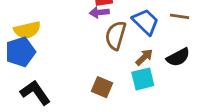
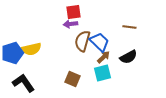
blue trapezoid: (146, 22) -> (99, 42), moved
yellow semicircle: (27, 30) -> (31, 49), moved

